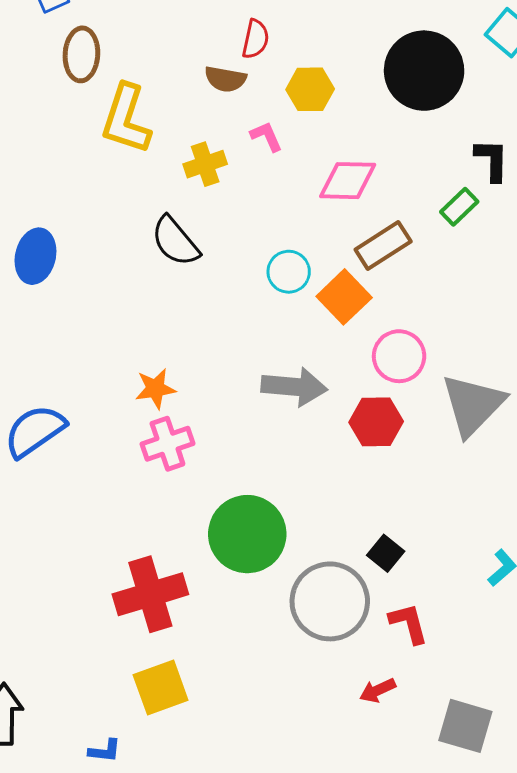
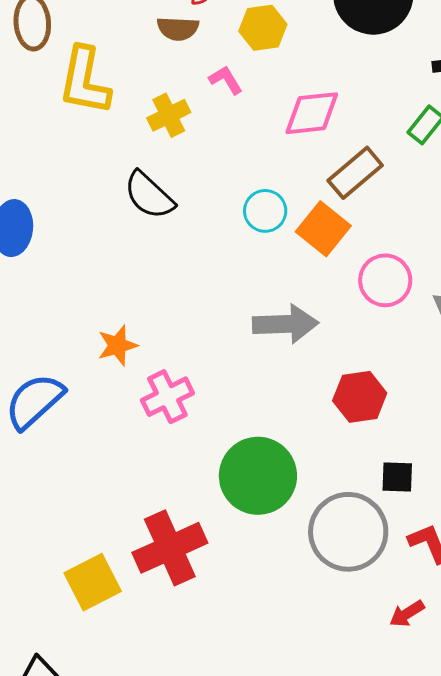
orange star: (155, 389) -> (117, 345), moved
red hexagon: (376, 422) -> (360, 397), moved
black square: (386, 553) -> (397, 477), turned -30
yellow square: (161, 688) -> (93, 582), moved

